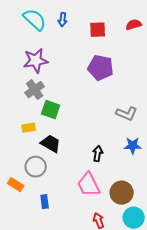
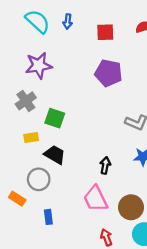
gray cross: (35, 90) -> (26, 101), moved

